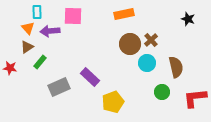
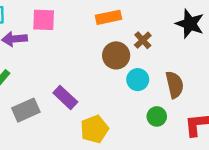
black star: (188, 19) -> (190, 24), size x1.6
brown cross: (151, 40) -> (143, 40), moved

